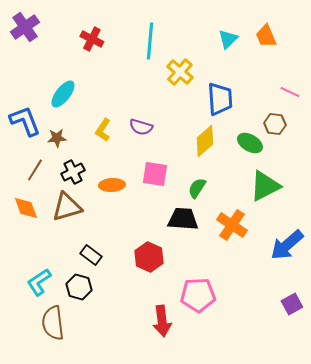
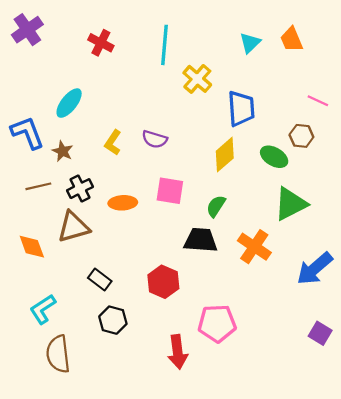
brown star: (57, 138) -> (62, 151), turned 30
brown line: (35, 170) -> (38, 186), turned 45
orange diamond: (26, 208) -> (32, 247), moved
black hexagon: (79, 287) -> (113, 320), moved
purple square: (292, 304) -> (320, 333), turned -30

